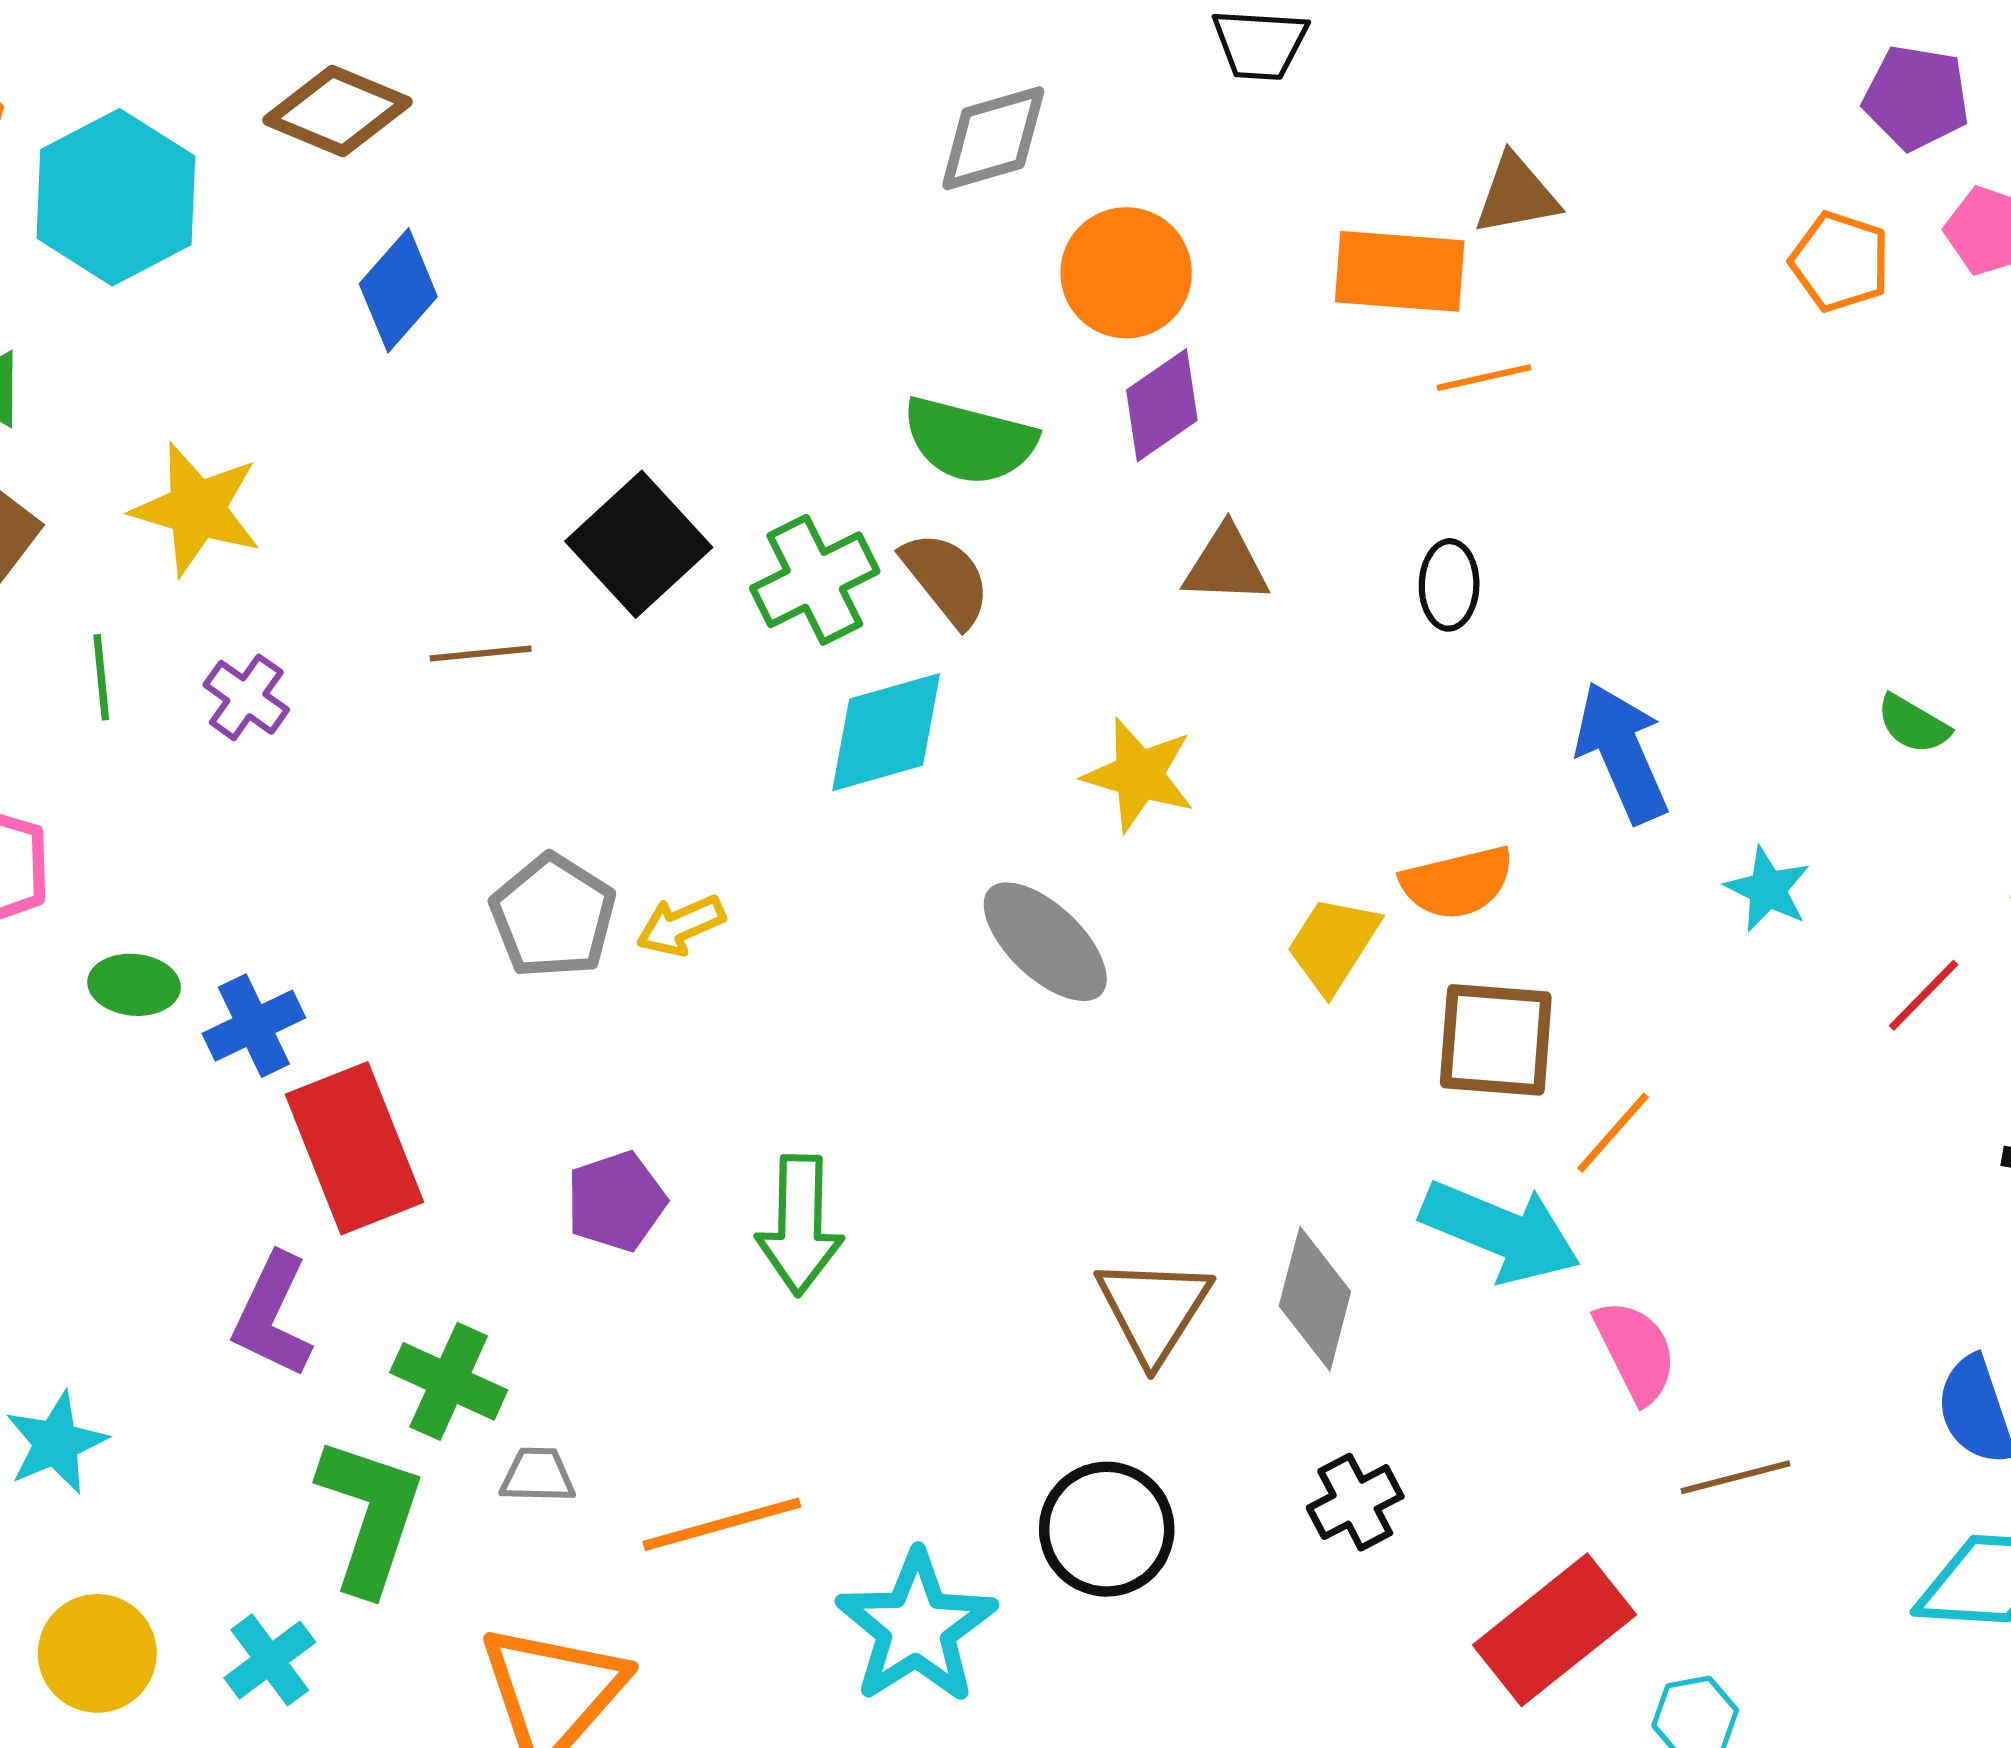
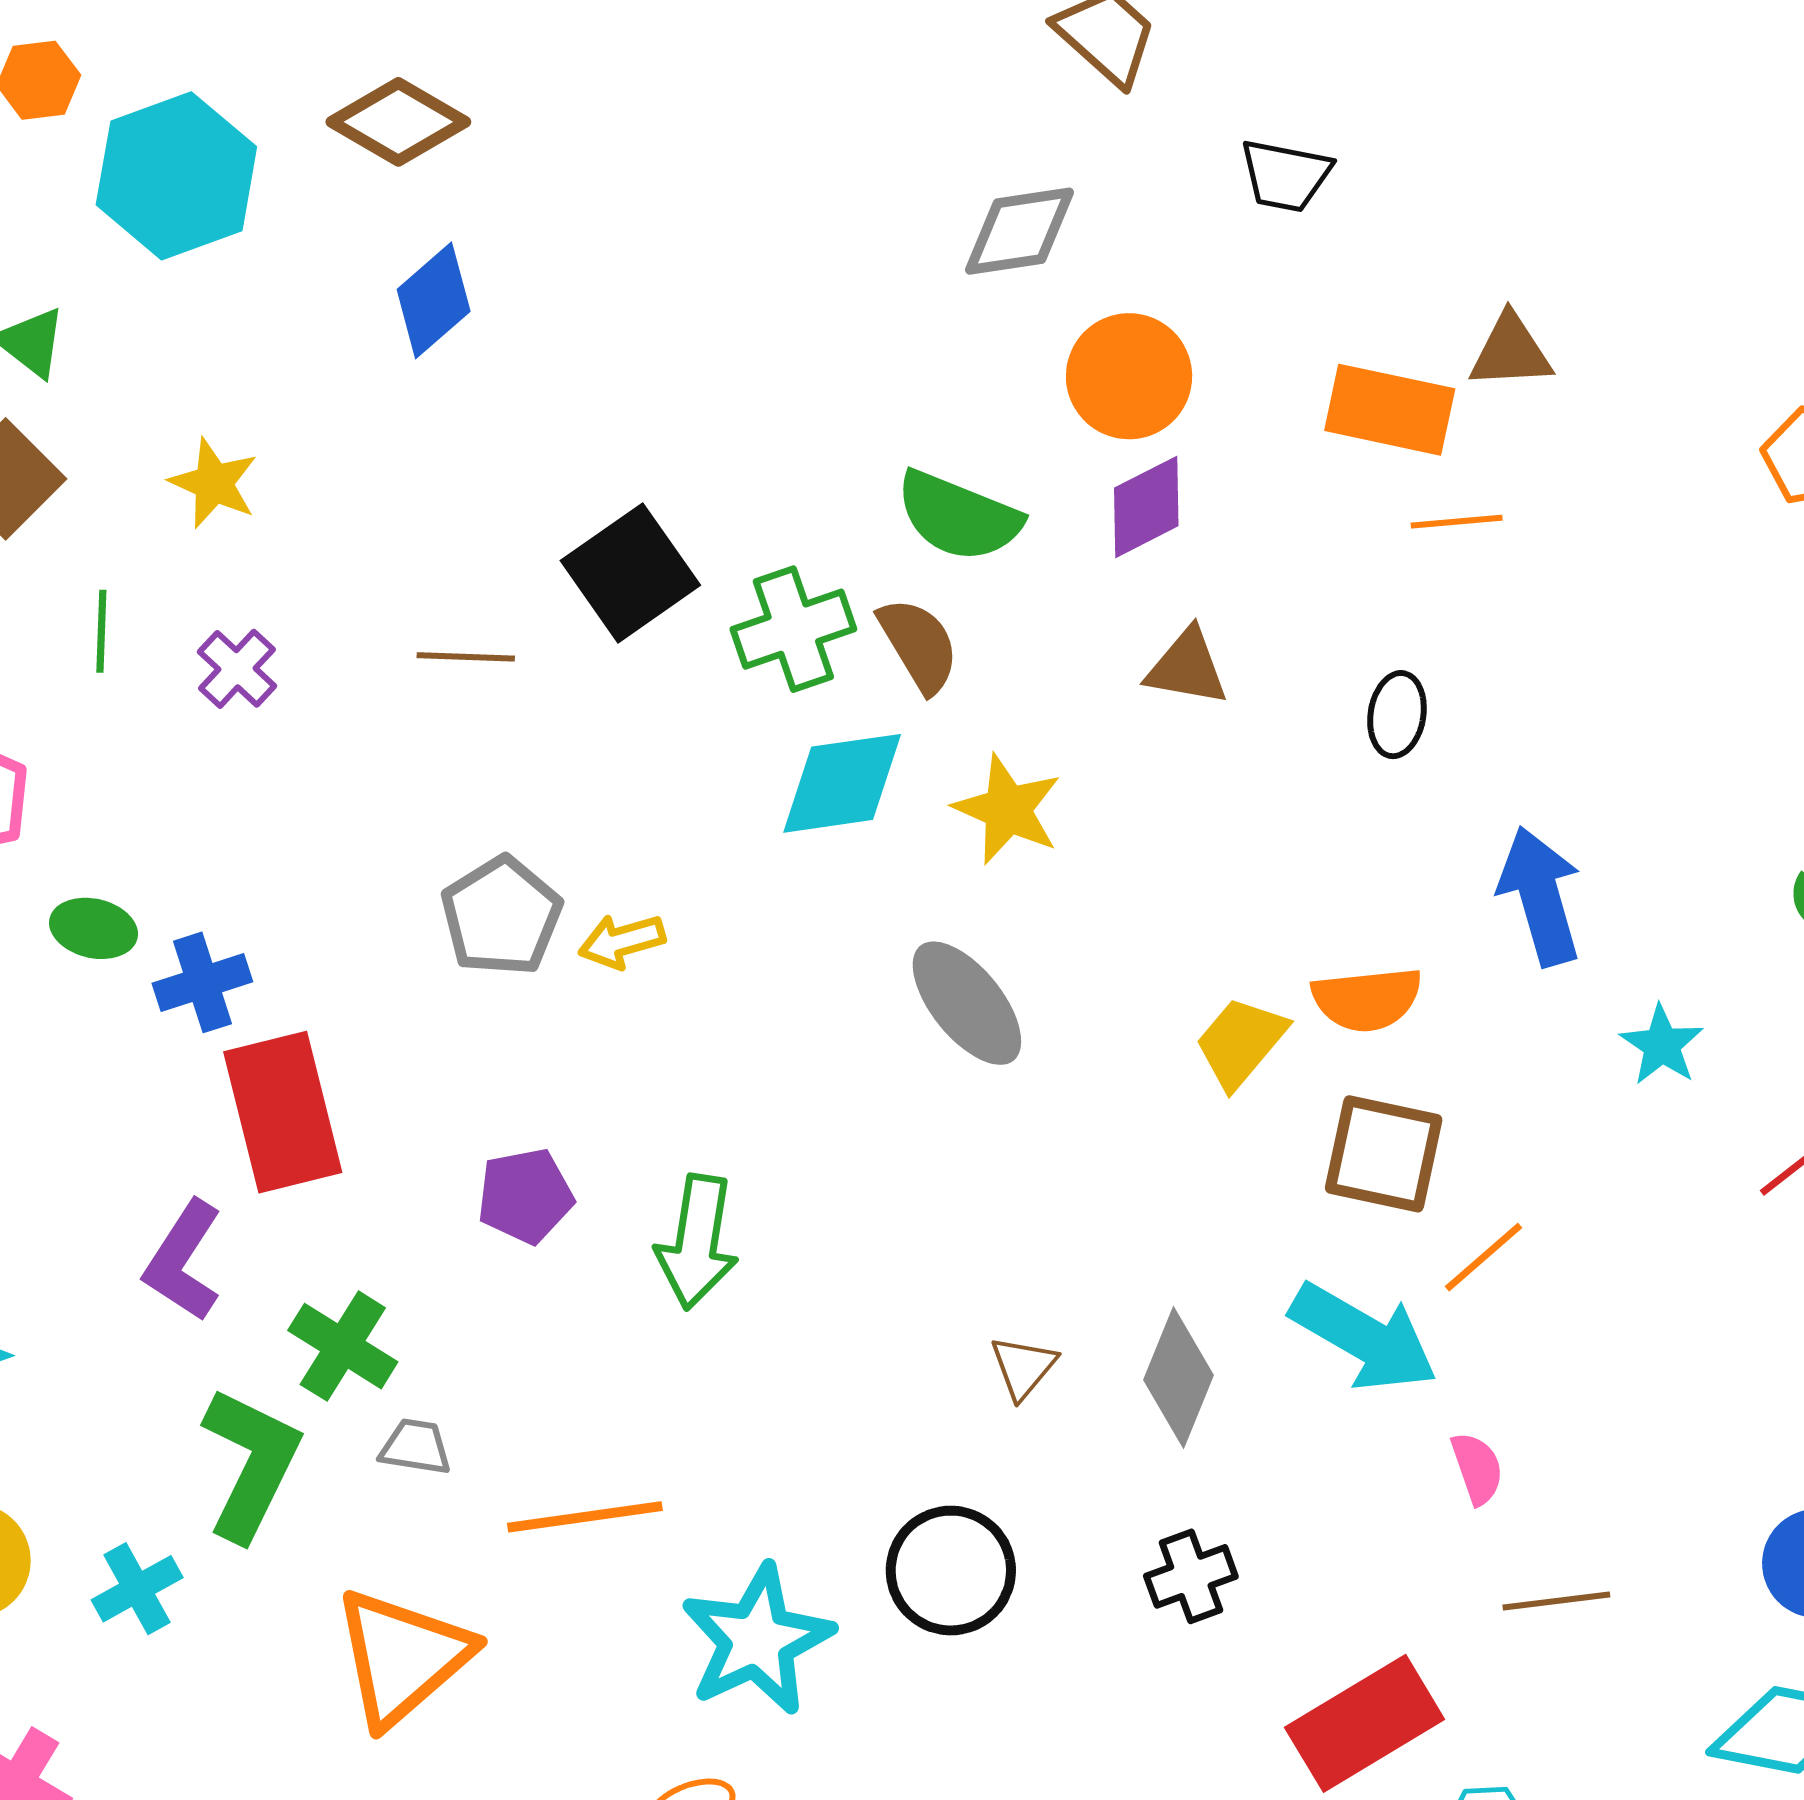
yellow star: (197, 509) -> (214, 483), size x0.7
yellow star: (1139, 775) -> (1008, 809), moved
brown triangle: (1153, 1309) -> (1023, 1367), size x0.6
pink semicircle: (1635, 1351) -> (1477, 1468), size x0.7

